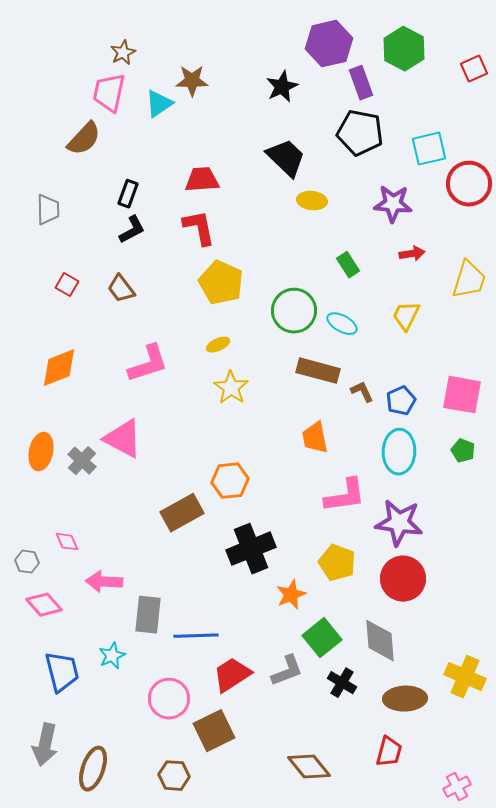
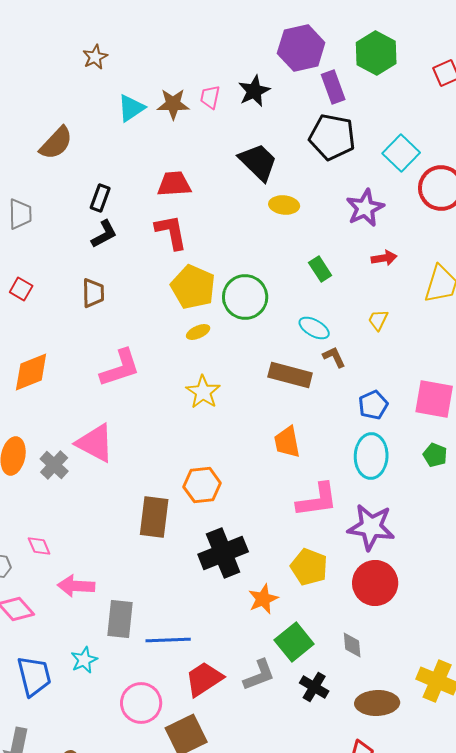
brown star: (192, 81) -> (173, 104), moved
pink trapezoid: (109, 93) -> (210, 97), moved, size x0.6
cyan square: (429, 149) -> (401, 153), turned -33
purple star: (393, 204) -> (365, 208), turned -30
red square: (67, 285) -> (21, 289), moved
brown trapezoid: (121, 289) -> (93, 293), turned -144
green circle: (294, 311) -> (245, 297), moved
yellow trapezoid: (406, 316) -> (378, 320), size x0.7
yellow ellipse: (218, 345) -> (198, 332), moved
brown L-shape: (362, 392) -> (334, 357), moved
brown rectangle: (182, 513) -> (154, 517), turned -54
gray diamond: (380, 641) -> (352, 645), size x0.6

